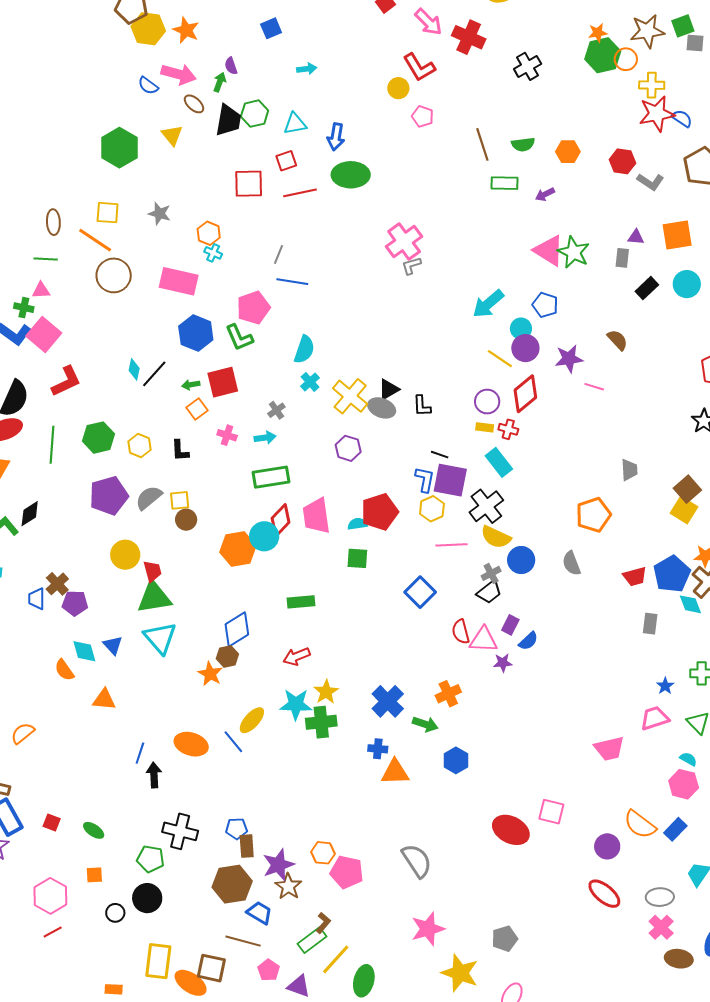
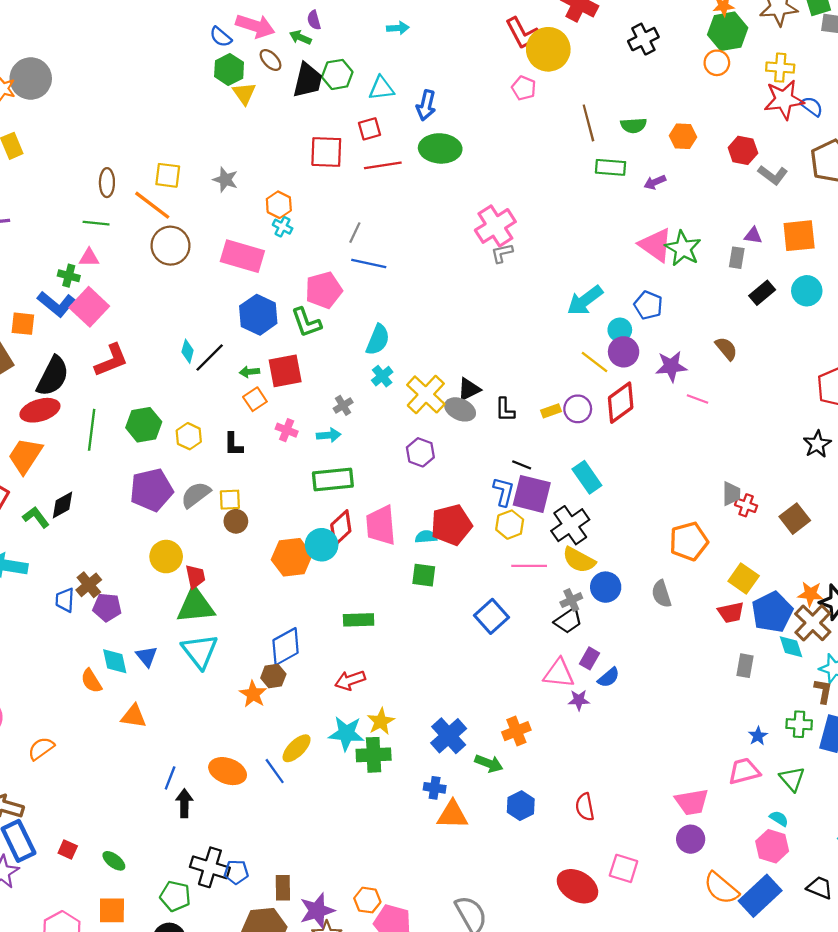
orange circle: (626, 59) -> (717, 63), moved
green arrow: (220, 82) -> (300, 37), turned -90
yellow circle: (398, 88) -> (548, 49), moved, size x1.8
green hexagon: (119, 148) -> (229, 69), moved, size x0.7
yellow rectangle: (485, 427) -> (551, 411), moved, turned -30
red cross: (508, 429) -> (746, 505), moved
yellow square: (684, 510) -> (744, 578), moved
red semicircle: (461, 632) -> (585, 807), moved
blue pentagon: (236, 829) -> (236, 872), moved
blue rectangle: (675, 829) -> (760, 896), size x1.6
purple circle: (607, 846) -> (691, 839), moved
orange square: (94, 875) -> (112, 910), size x1.5

